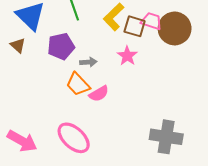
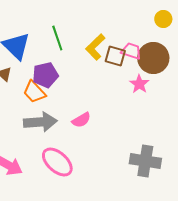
pink star: (127, 56) -> (139, 84), moved
gray arrow: (88, 62) -> (40, 122), moved, size x2.0
orange trapezoid: (78, 84) -> (34, 92), moved

